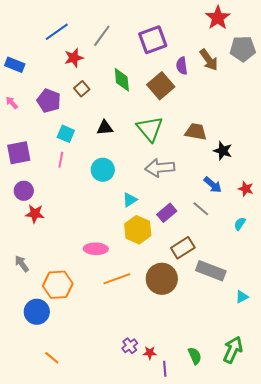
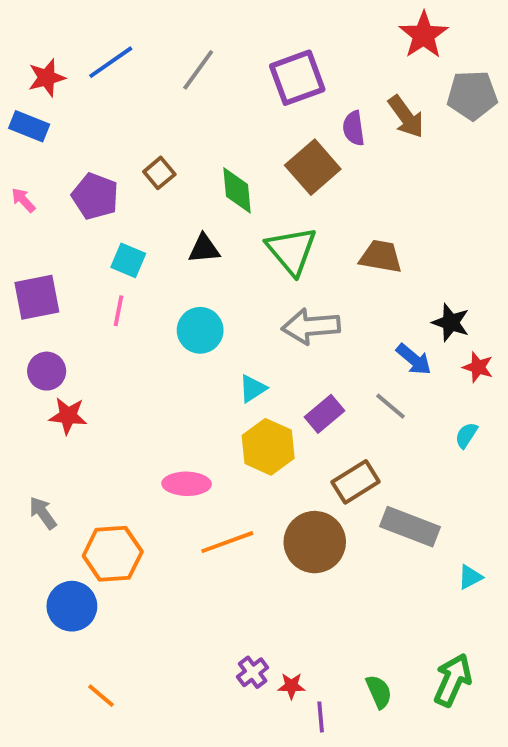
red star: (74, 58) -> (47, 78), moved
green diamond: (122, 80) -> (237, 190), moved
black star: (223, 151) -> (451, 323), moved

